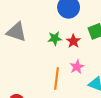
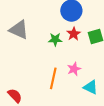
red star: (73, 41) -> (74, 34), moved

